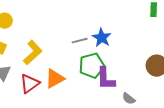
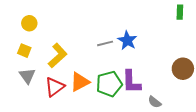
green pentagon: (92, 66) -> (109, 84), moved

